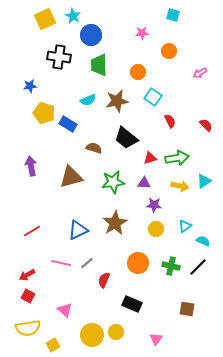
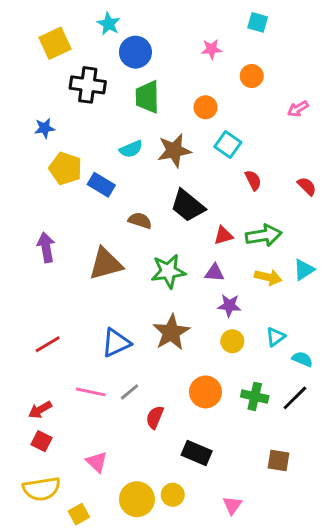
yellow square: (45, 19) -> (55, 43), moved

